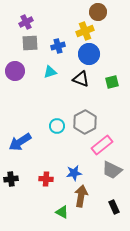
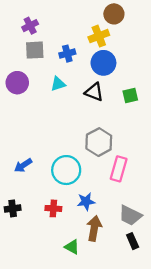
cyan circle: (57, 126) -> (66, 170), moved, size x1.6
blue arrow: (20, 142) -> (23, 165), size x0.7
pink rectangle: (102, 145) -> (119, 169), turned -35
gray trapezoid: (112, 170) -> (130, 215), moved

